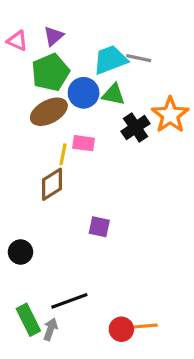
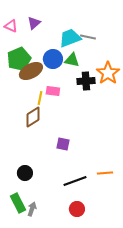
green pentagon: (50, 72) -> (19, 59), moved
black cross: (136, 127) -> (86, 81), turned 30
black circle: (20, 252) -> (25, 173), moved
black line: (69, 301) -> (75, 181), moved
orange line: (145, 326) -> (105, 173), moved

